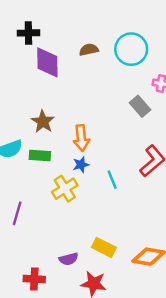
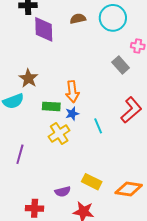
brown star: (43, 122) -> (28, 78), moved
green rectangle: (40, 156) -> (51, 106), moved

